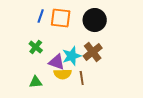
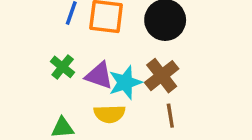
purple triangle: (57, 62) -> (99, 76), moved
brown line: (82, 78) -> (170, 116), moved

